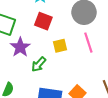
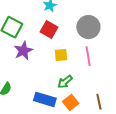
green arrow: (39, 64) -> (65, 82), moved

